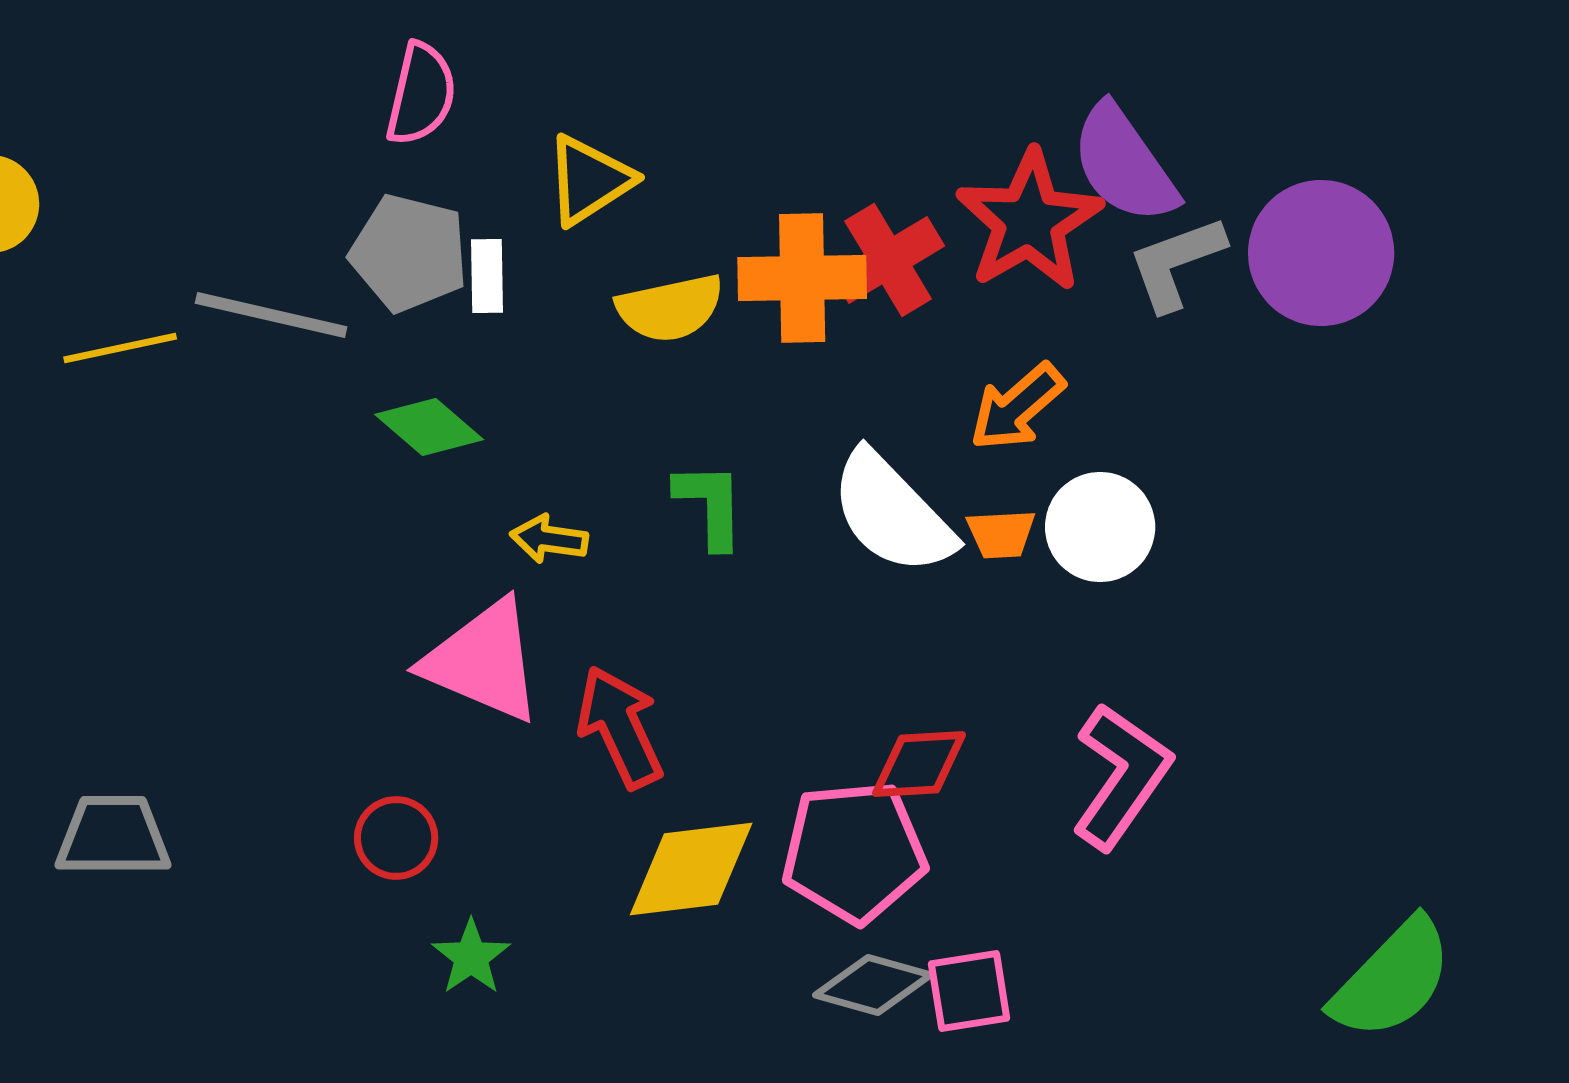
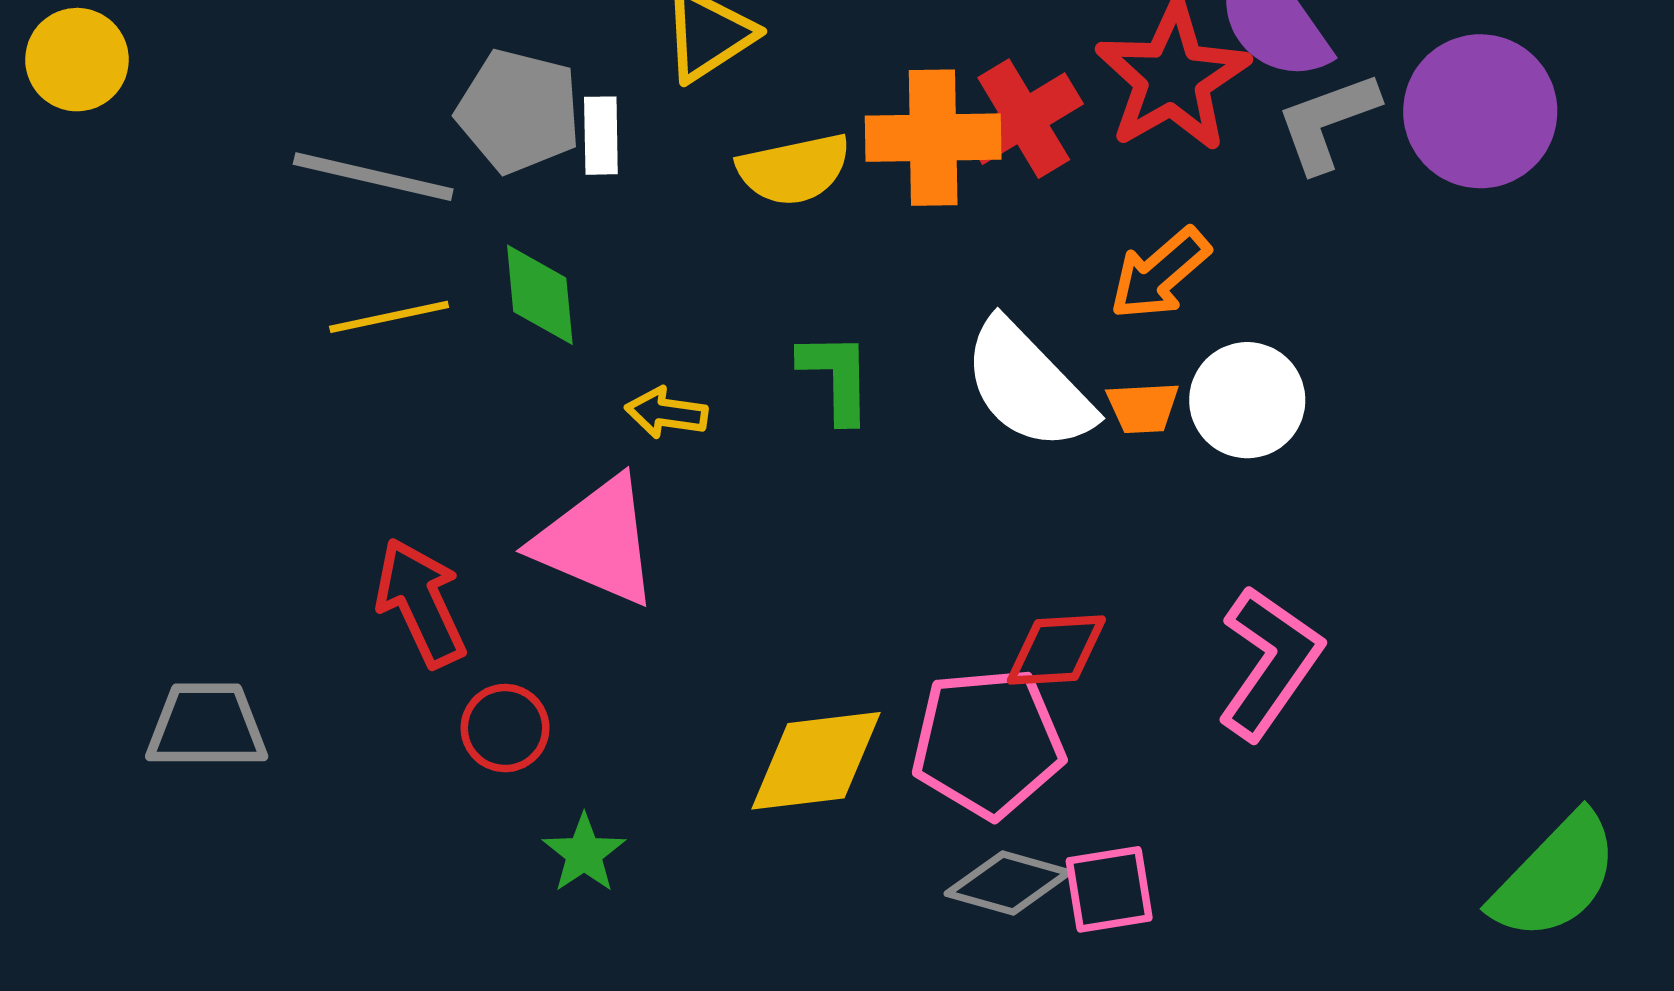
yellow line: (120, 348) -> (389, 317), moved
green diamond: (429, 427) -> (540, 295), turned 44
red arrow: (620, 727) -> (421, 603), moved

